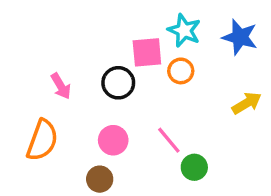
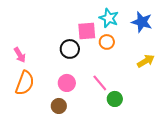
pink arrow: (61, 86) -> (20, 55), moved

